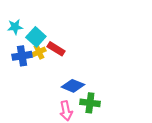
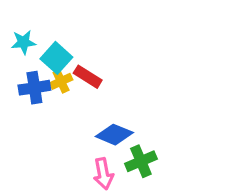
green cross: (90, 103) -> (141, 161), turned -30

